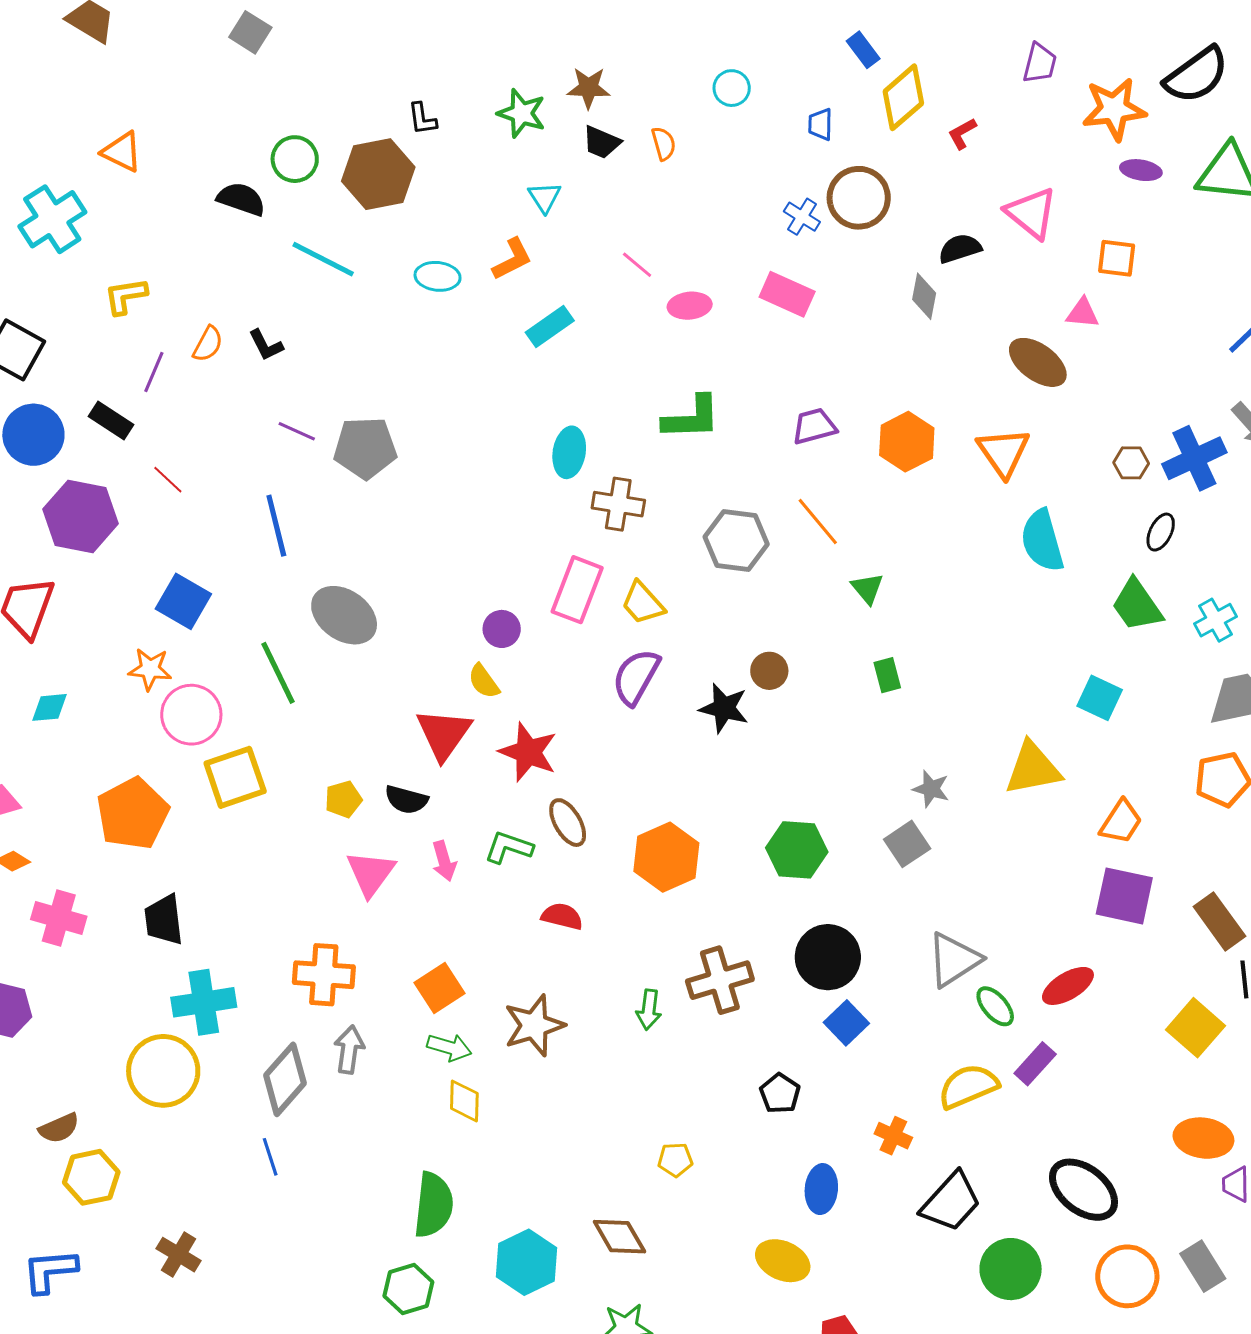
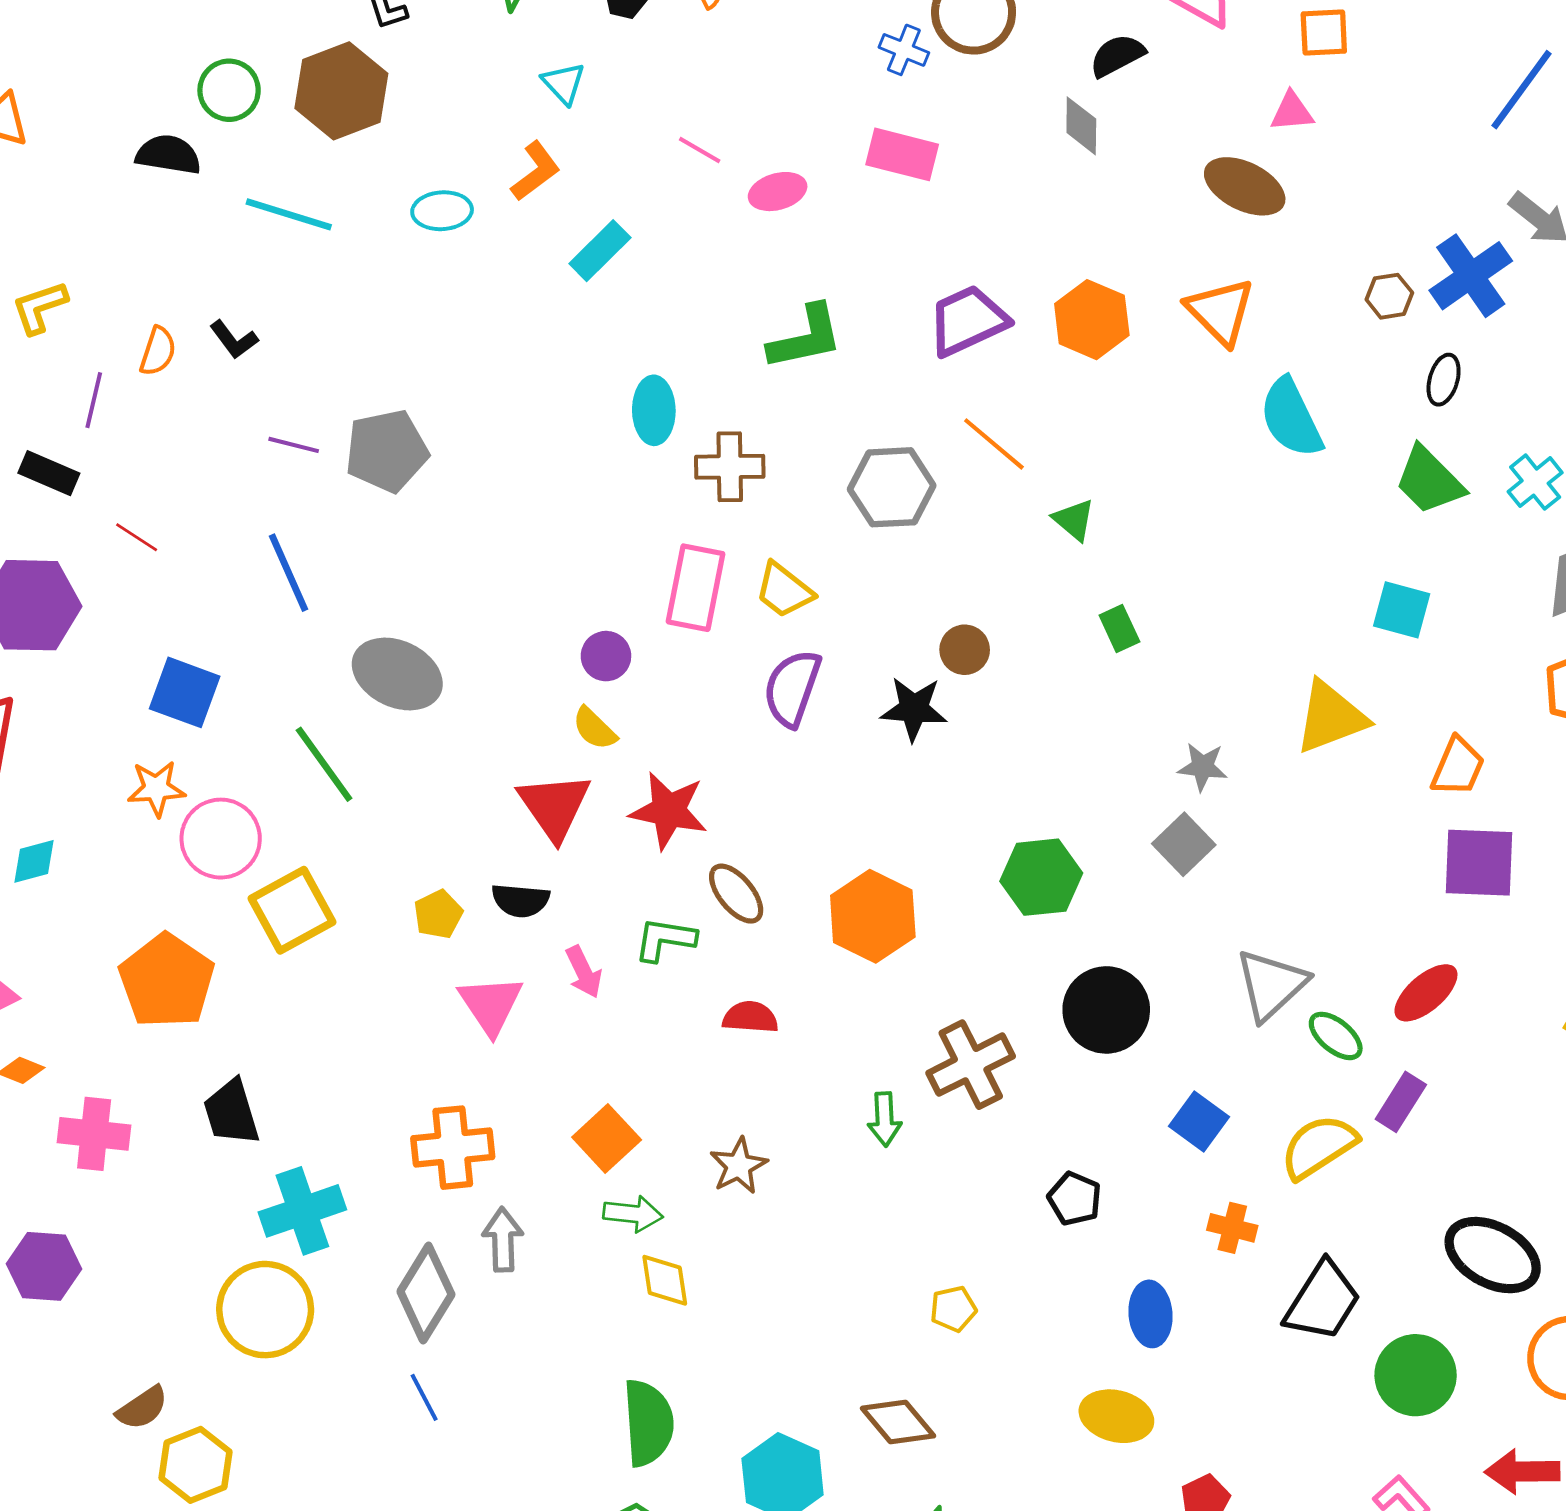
purple trapezoid: (814, 426) -> (968, 321), size x1.4
blue square: (846, 1023) -> (1199, 1122), moved
brown star: (534, 1025) -> (739, 1166), size x0.7

